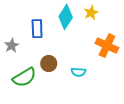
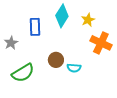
yellow star: (91, 13) -> (88, 20), moved
brown circle: (49, 64) -> (56, 60), moved

